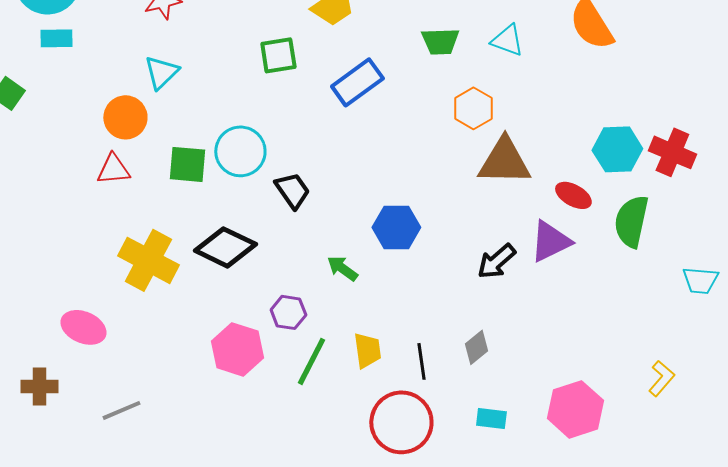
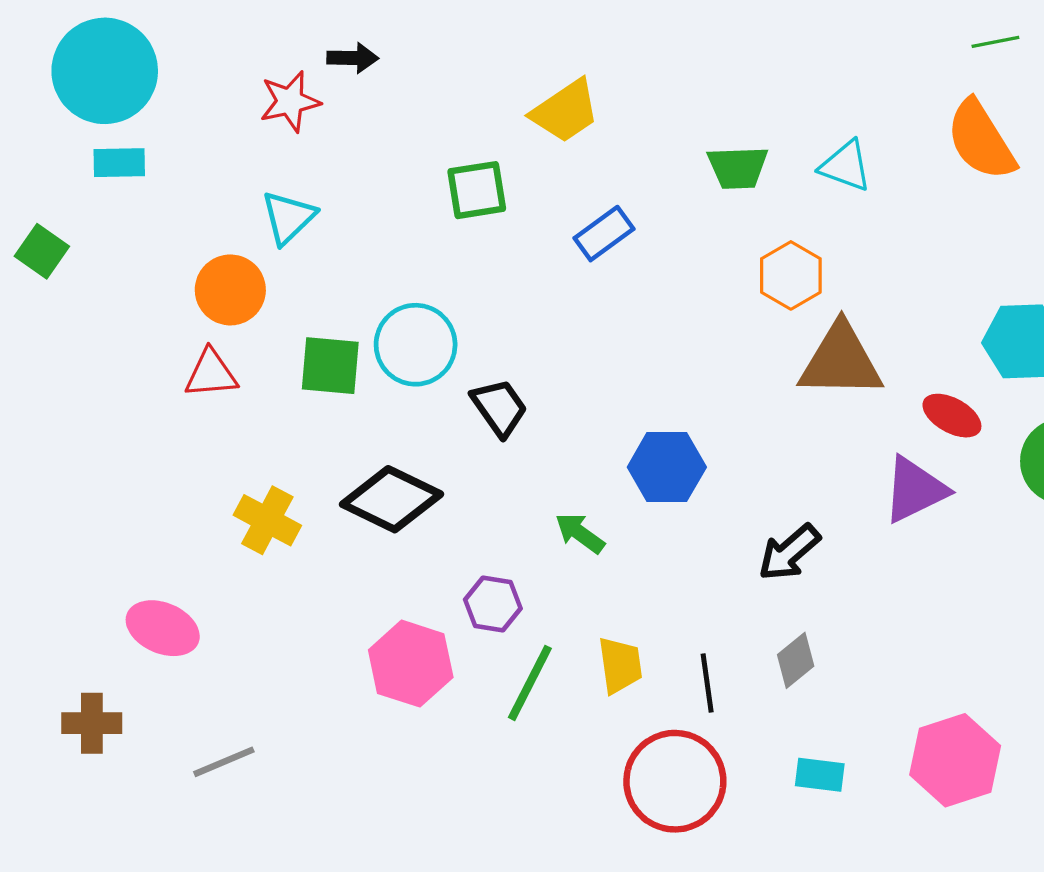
blue rectangle: (357, 82) -> (604, 234), size x0.7
yellow cross: (148, 260) -> (267, 520), size x0.7
black arrow: (496, 261) -> (789, 552), moved

